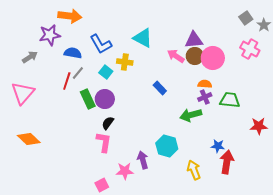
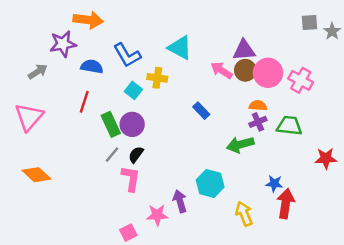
gray square: (246, 18) -> (309, 22), turned 32
pink cross: (250, 49) -> (301, 80), moved
gray line: (78, 73) -> (112, 155), moved

